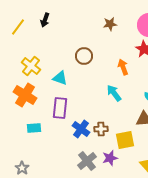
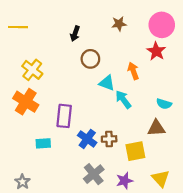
black arrow: (45, 20) -> (75, 34), moved
yellow line: (18, 27) -> (18, 27), turned 54
cyan triangle: (60, 78) -> (107, 83), moved
cyan rectangle: (34, 128) -> (43, 143), moved
purple star: (110, 158) -> (124, 181), moved

